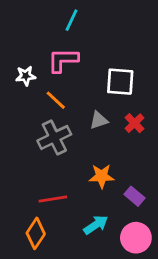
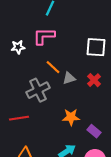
white square: (120, 82) -> (96, 47), moved
orange line: (56, 100) -> (53, 67), moved
red line: (53, 199) -> (19, 118), moved

